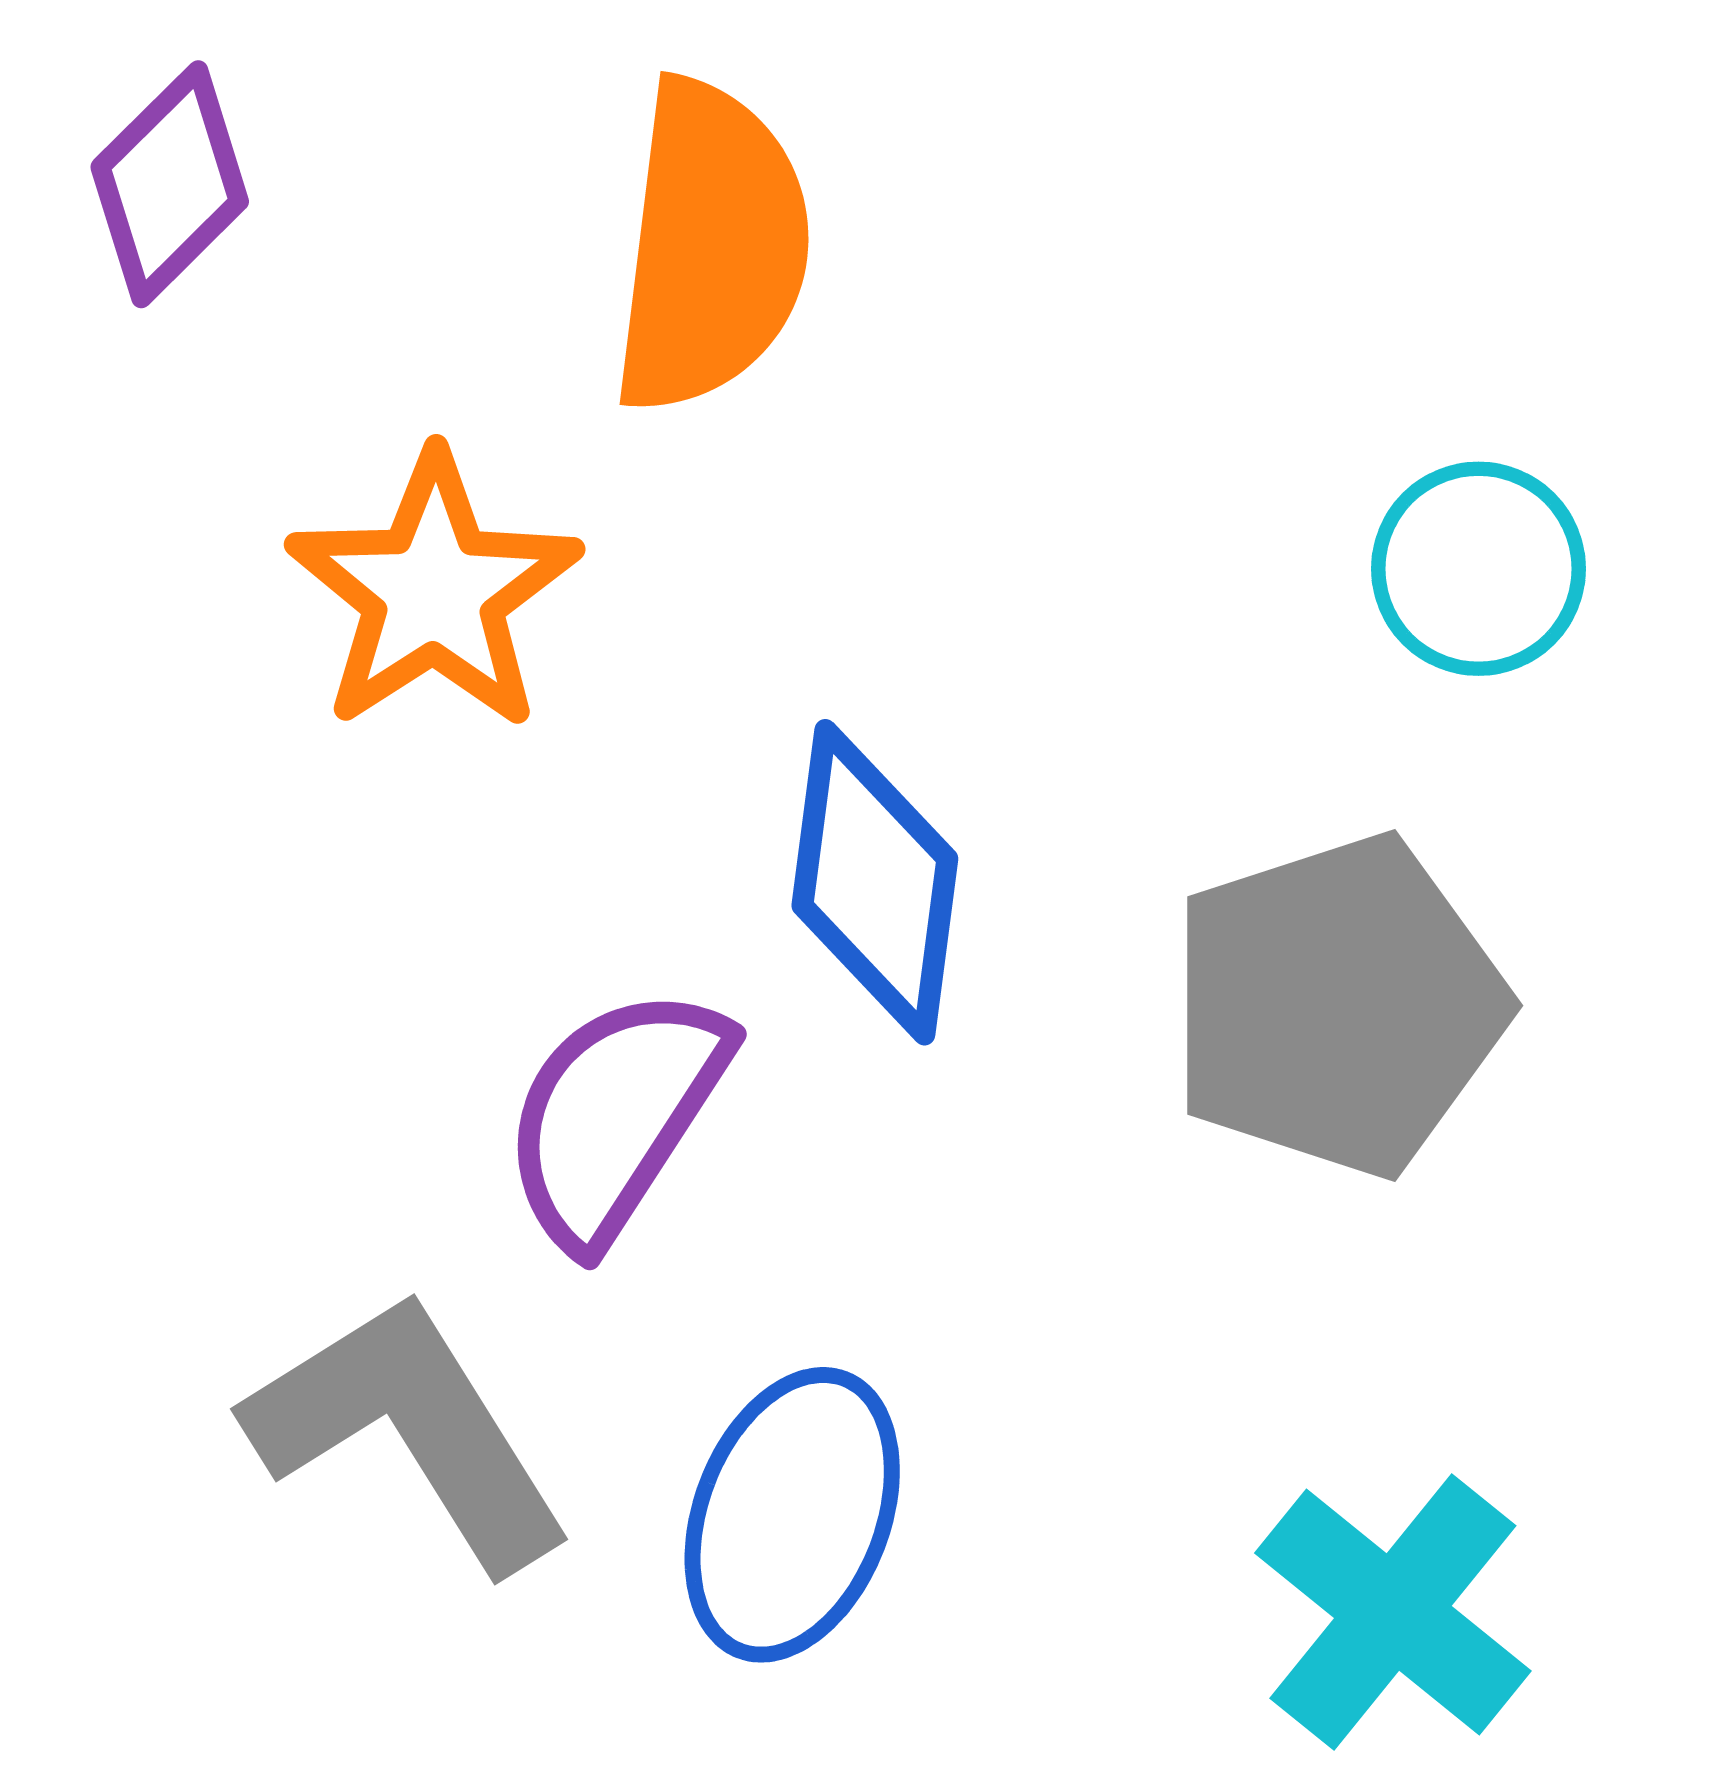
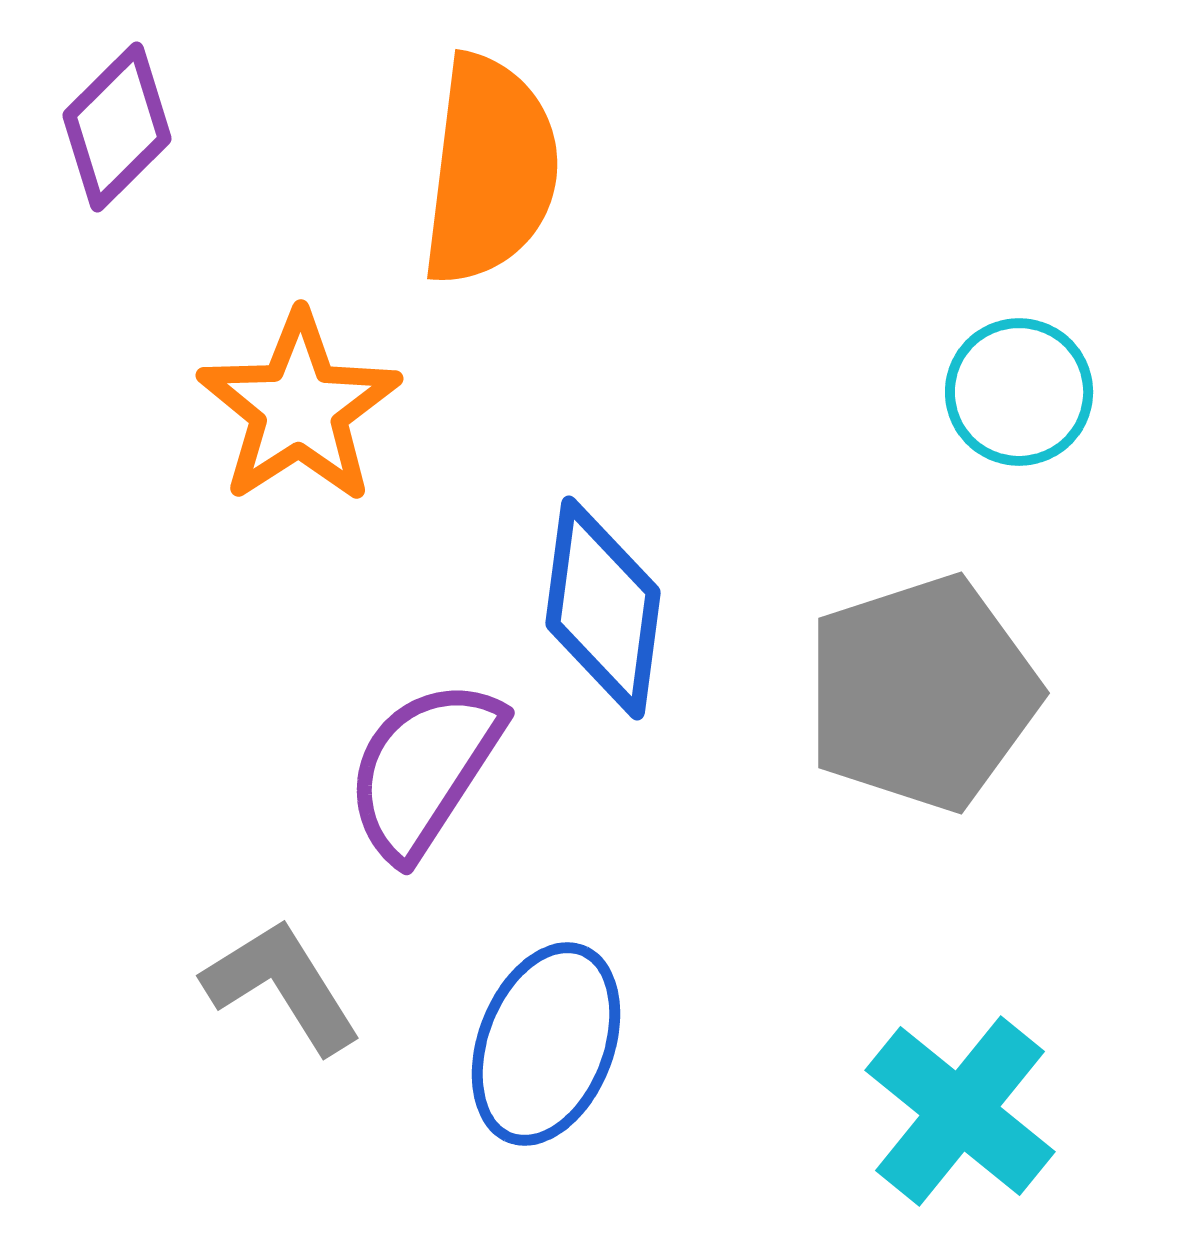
gray L-shape: (409, 1431) -> (282, 986), size x0.7

